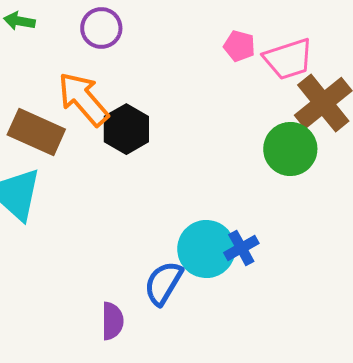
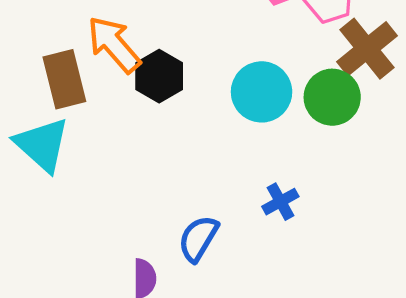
brown rectangle: (36, 132) -> (64, 79), turned 52
cyan circle: (206, 249) -> (262, 92), moved

